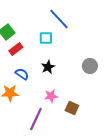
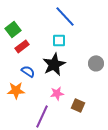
cyan square: (46, 38) -> (59, 40), moved
black star: (48, 67) -> (54, 64), size x1.6

